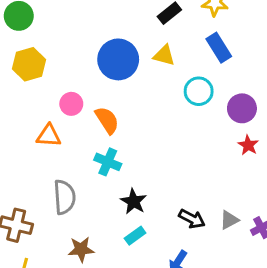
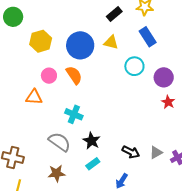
yellow hexagon: (29, 64) -> (41, 41), moved
orange semicircle: (107, 120) -> (74, 75), moved
gray semicircle: (65, 197) -> (59, 142), moved, turned -50

